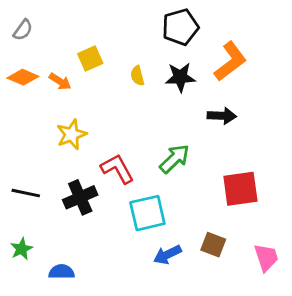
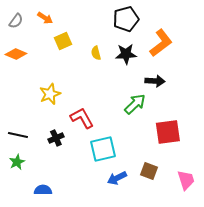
orange arrow: (60, 81) -> (45, 18), moved
green arrow: (175, 159) -> (135, 104), moved
black cross: (80, 197) -> (56, 138), size x0.7
green star: (21, 249) -> (17, 162), moved

